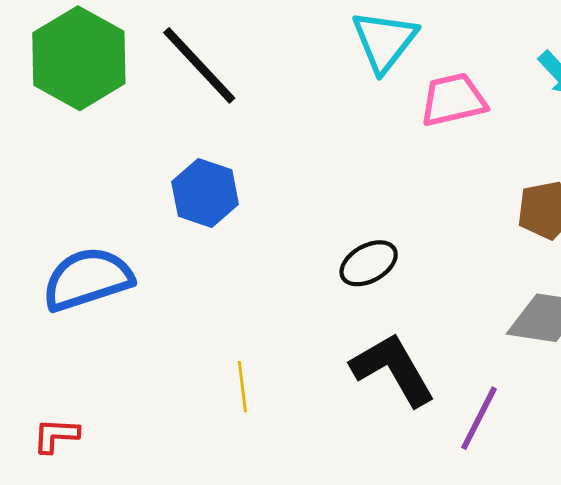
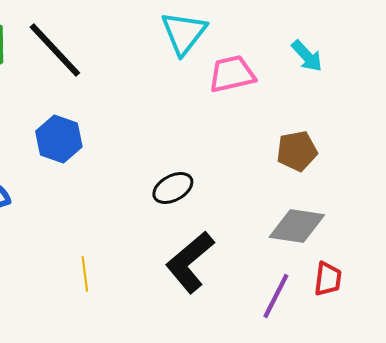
black L-shape: (393, 369) -> (190, 262), turned -100
purple line: (479, 418) -> (276, 296), moved

